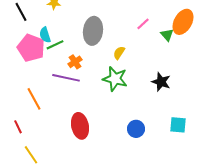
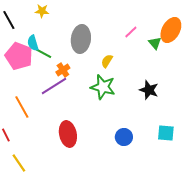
green line: (55, 45) -> (43, 53), turned 54
purple line: (66, 78) -> (54, 86), turned -44

